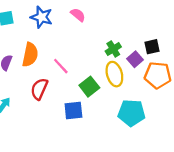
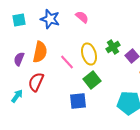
yellow ellipse: (114, 74) -> (89, 54), moved
red semicircle: (39, 89) -> (36, 82), moved

